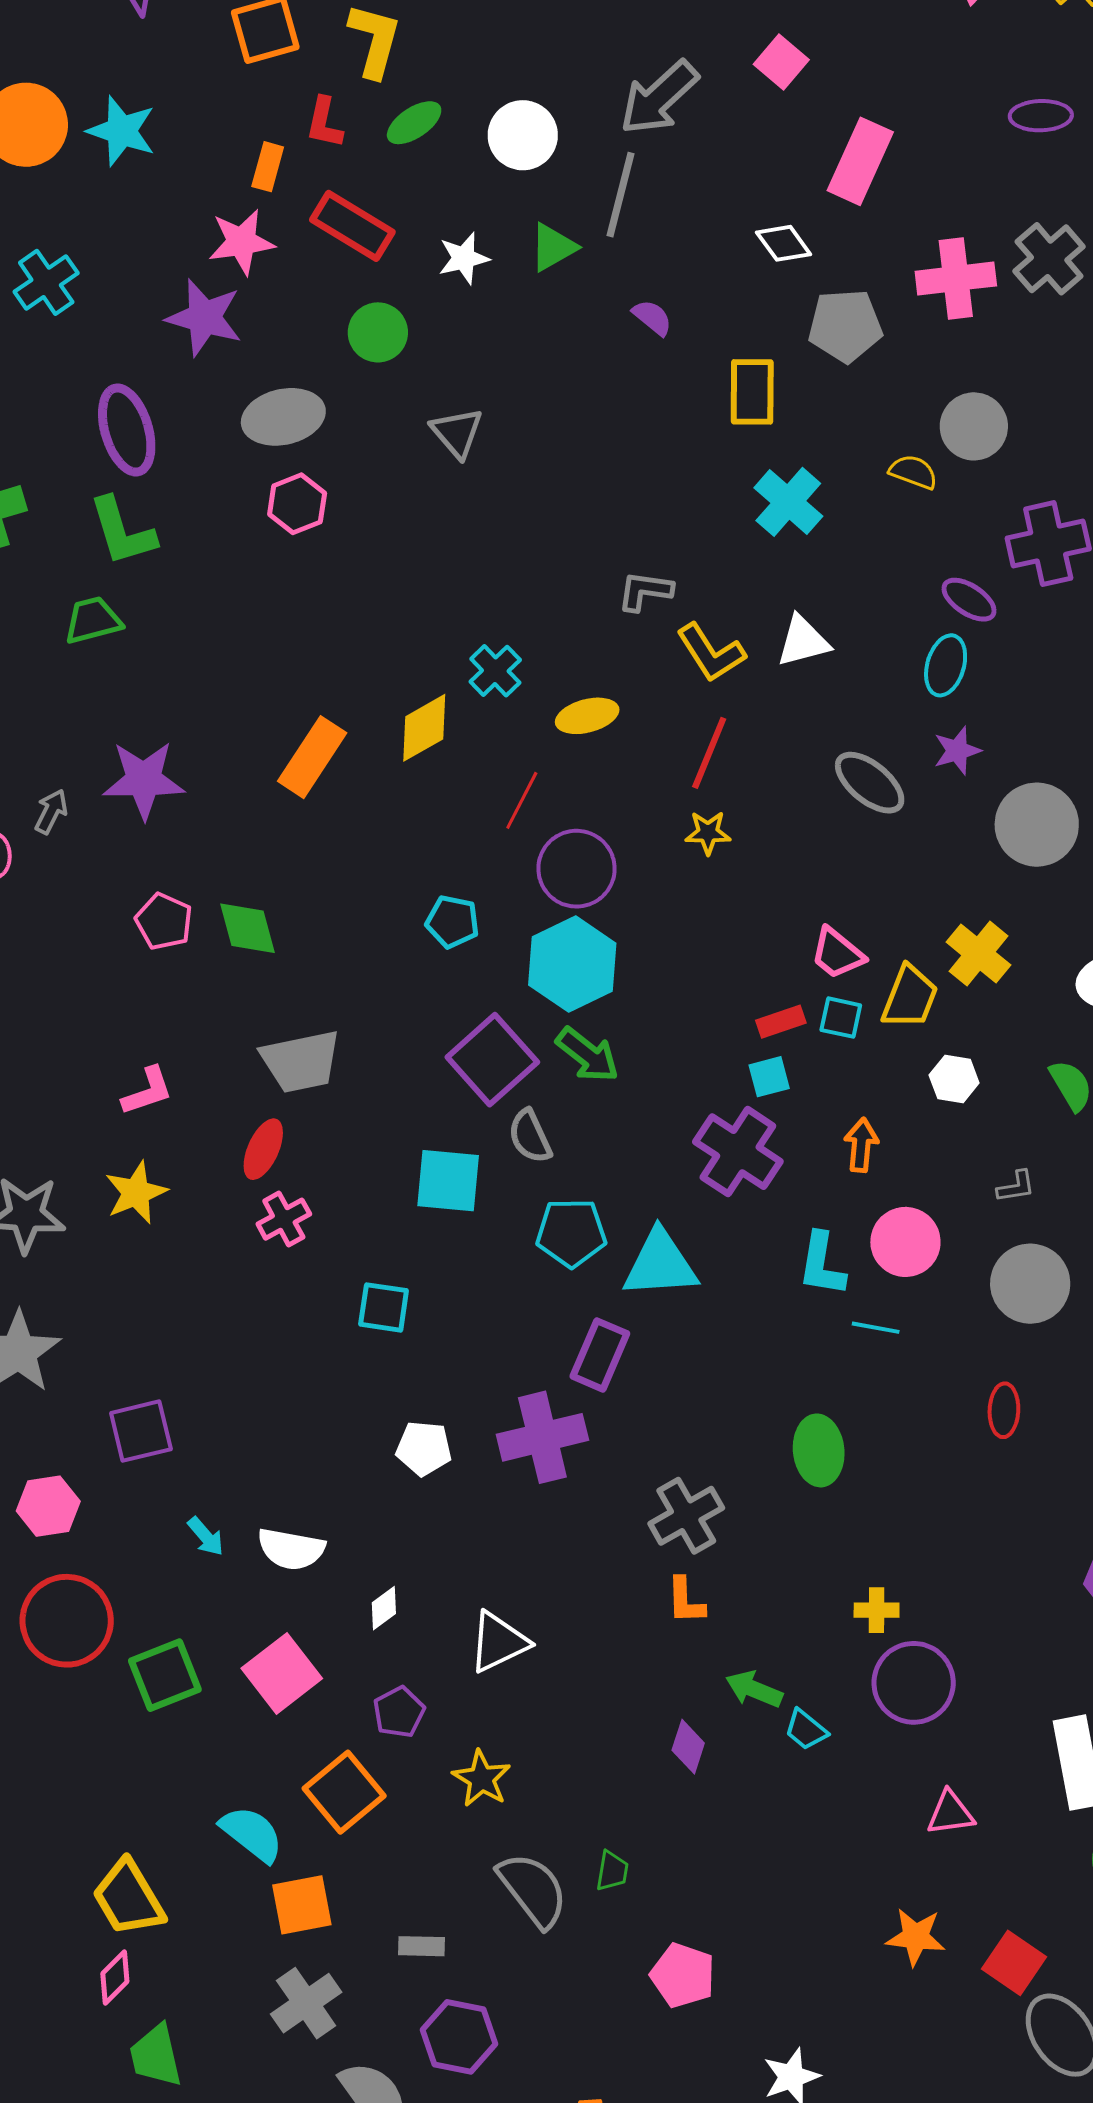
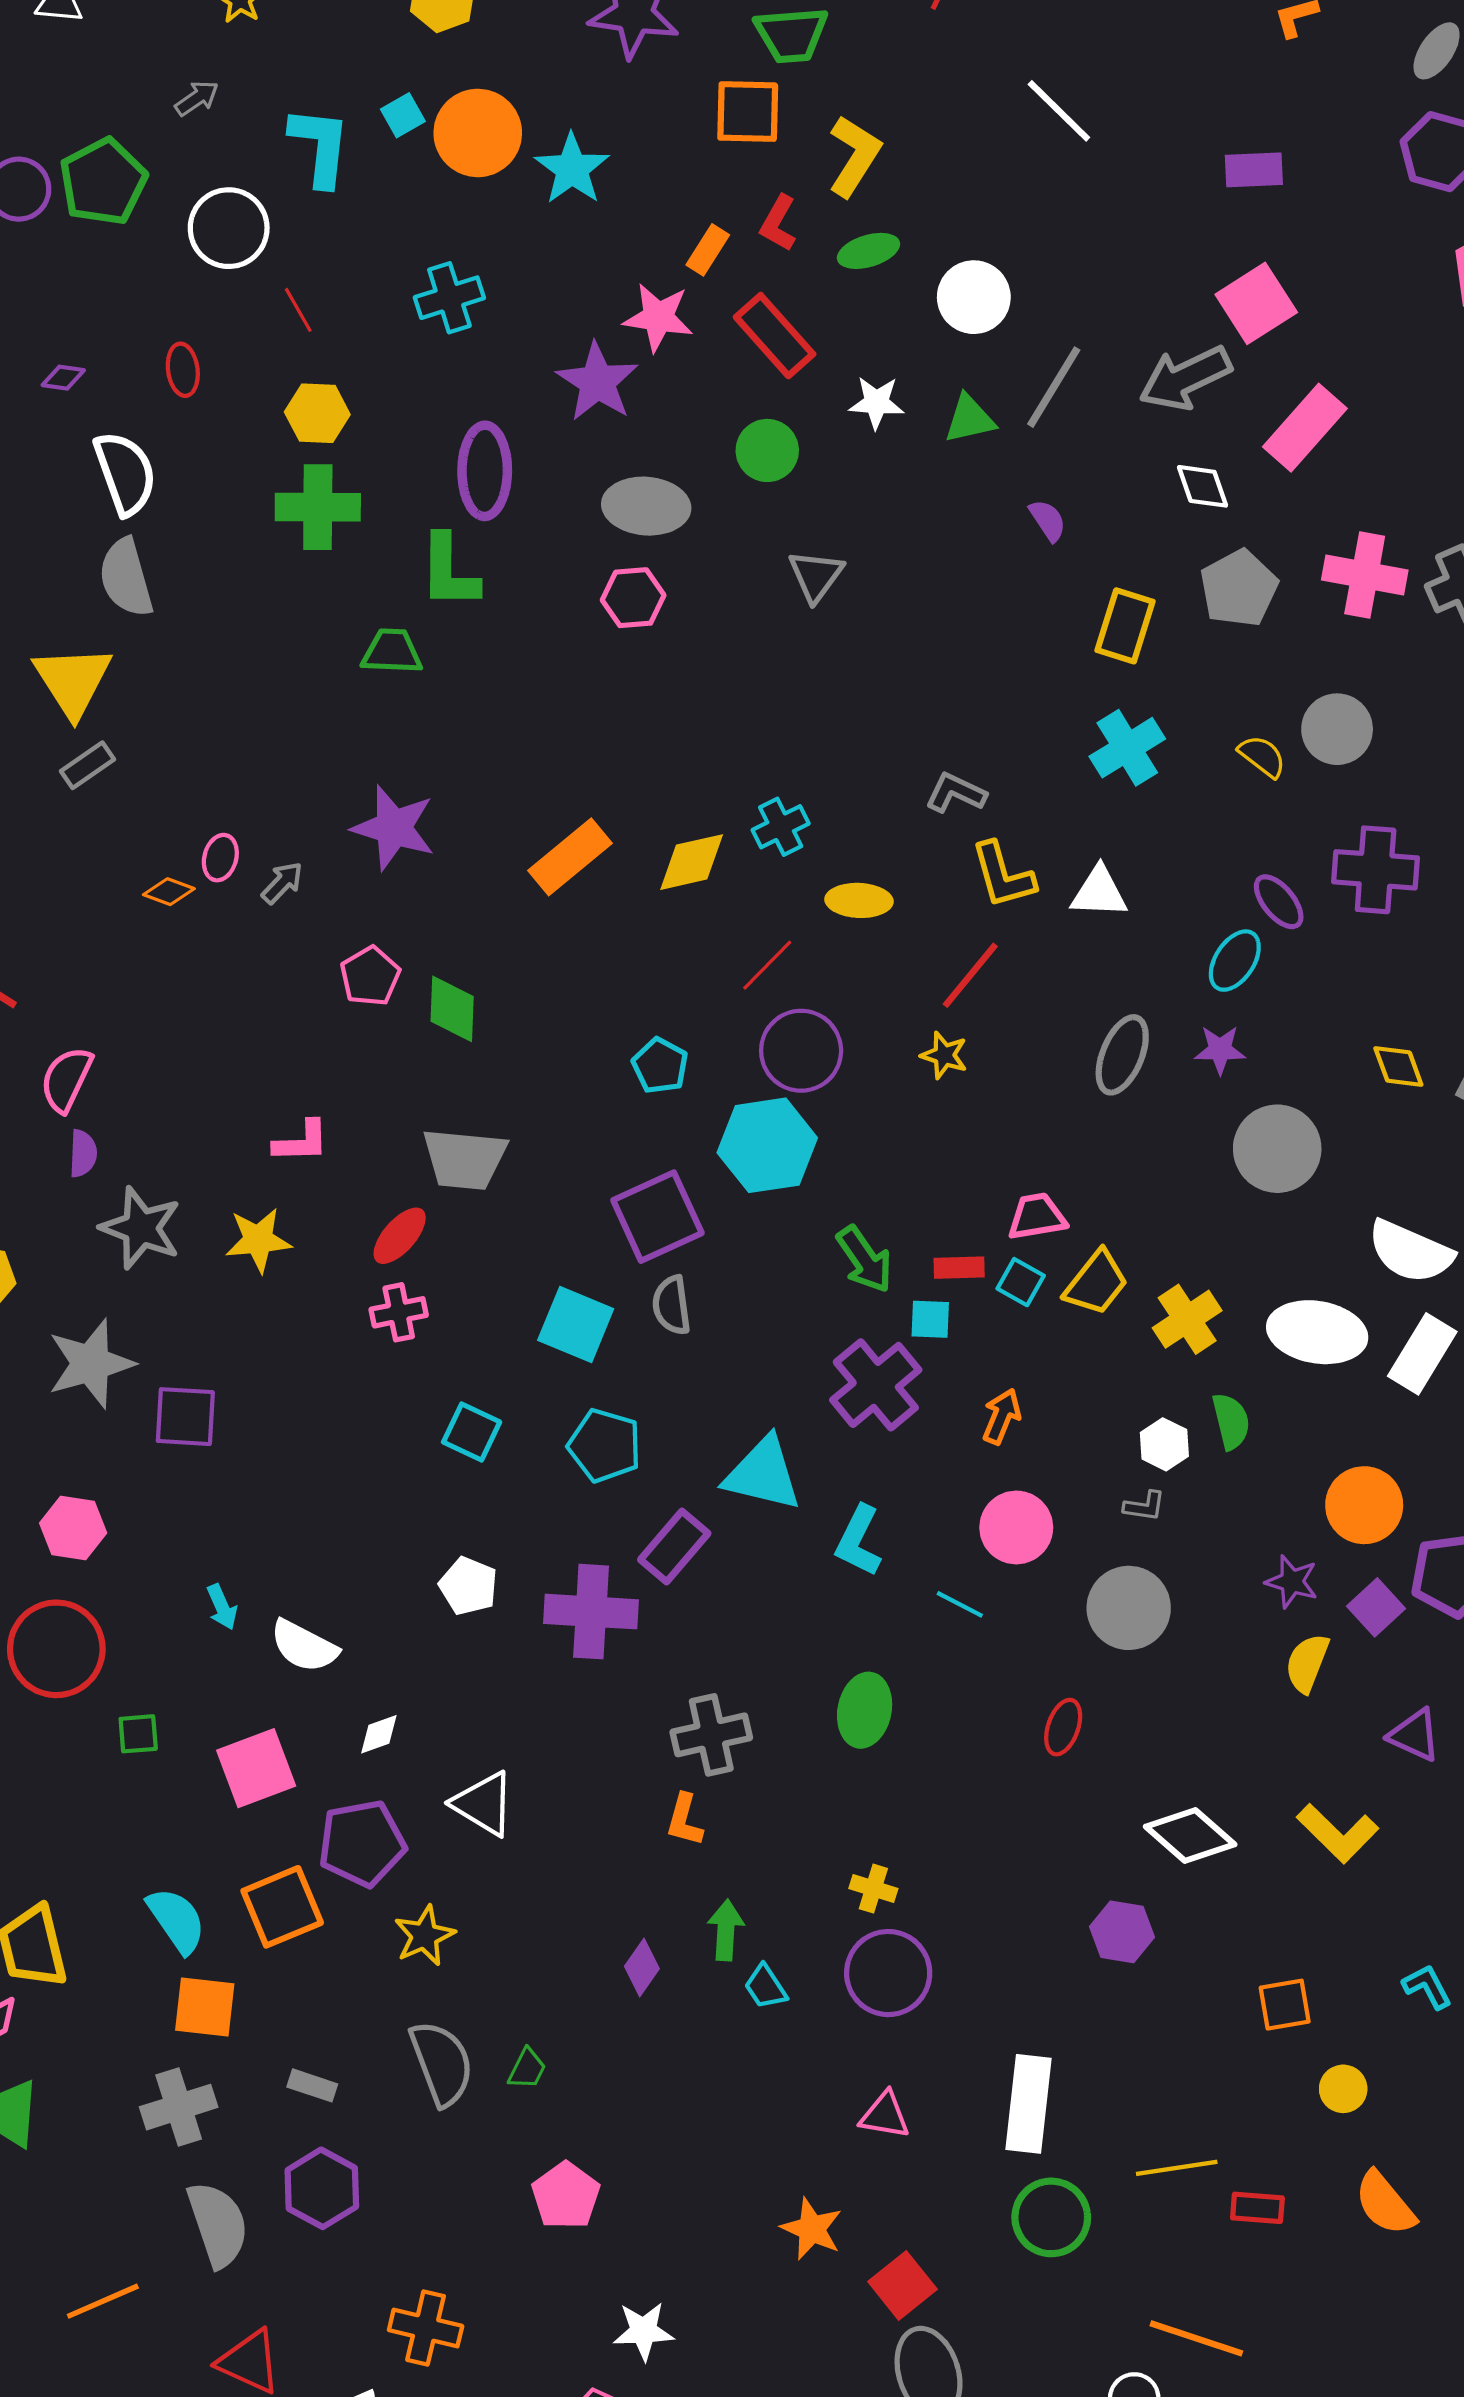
pink square: (781, 62) -> (1256, 303), size x1.4
gray arrow: (659, 98) -> (1185, 378), moved
gray pentagon: (845, 326) -> (1239, 588), turned 30
gray ellipse: (870, 783) -> (1122, 1055), turned 56
gray arrow: (51, 812) -> (282, 883), moved
pink trapezoid: (837, 953) -> (1037, 1217), turned 114
yellow cross: (979, 954) -> (1187, 1319), moved
green arrow: (588, 1055) -> (865, 1259), moved
white hexagon: (954, 1079) -> (1164, 1444), moved
cyan pentagon: (571, 1233) -> (605, 1445), moved
cyan L-shape: (822, 1264) -> (858, 1541), moved
purple square: (141, 1431) -> (185, 1417), moved
white triangle: (498, 1642) -> (484, 1804), turned 40
green square: (165, 1675) -> (138, 1734), size x0.6
green arrow: (754, 1689) -> (726, 1930), turned 54
purple pentagon: (399, 1712) -> (362, 1843), size x1.6

